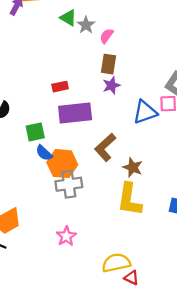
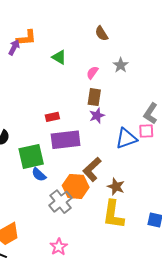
gray star: (86, 25) -> (121, 65), moved
green square: (35, 132) -> (31, 156), size x1.5
orange hexagon: (62, 164) -> (76, 186), moved
gray cross: (69, 184) -> (61, 202), turned -30

